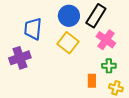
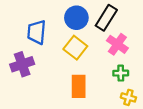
orange rectangle: (92, 81) -> (79, 86), moved, size x1.5

